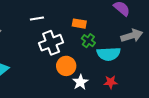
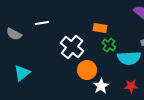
white line: (37, 18) -> (42, 23), moved
white cross: (51, 43) -> (72, 47), turned -30

